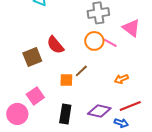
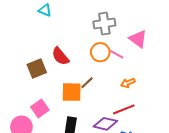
orange arrow: (121, 79) -> (128, 83), moved
orange square: (66, 80) -> (72, 92), size x1.5
red line: (130, 106) -> (124, 109), moved

